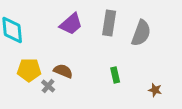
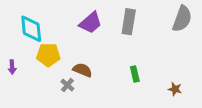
gray semicircle: (141, 33) -> (182, 19), moved
yellow pentagon: (29, 70) -> (48, 55), moved

